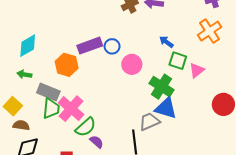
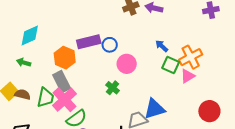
orange cross: (210, 31) -> (191, 57), moved
green cross: (162, 87) -> (113, 88), moved, size x0.6
gray rectangle: (48, 92) -> (62, 82), moved, turned 35
blue triangle: (166, 108) -> (154, 109), turned -40
brown semicircle: (21, 125) -> (23, 94), moved

